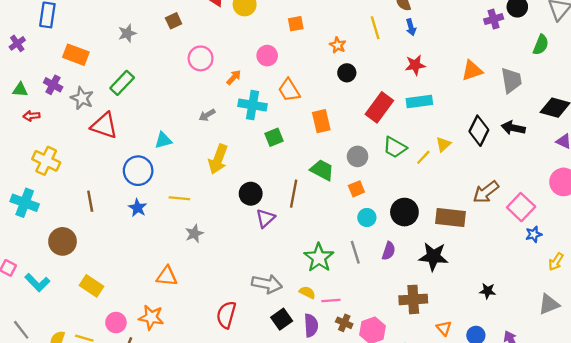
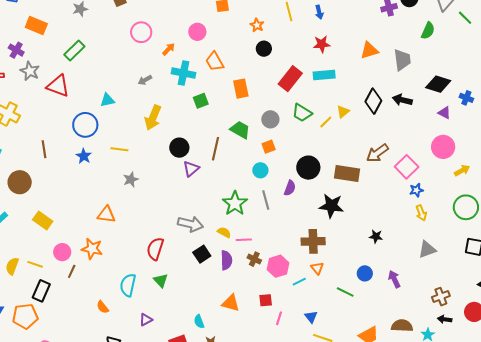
gray star: (82, 98) -> (30, 71), moved
cyan circle: (367, 217) -> (260, 170), moved
purple semicircle: (389, 251) -> (290, 188), moved
yellow arrow: (556, 262) -> (421, 213), moved, turned -56
orange triangle: (444, 328) -> (317, 268), moved

